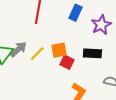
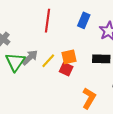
red square: (67, 62) -> (66, 69), moved

